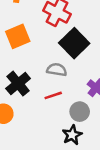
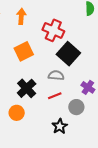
black star: (72, 135) -> (60, 126), moved

